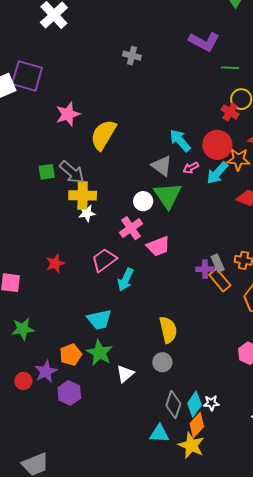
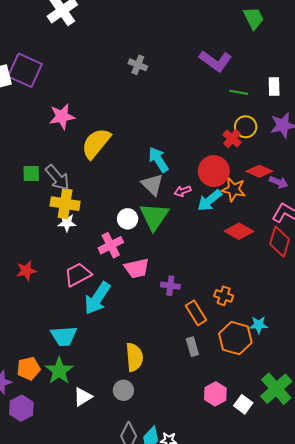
cyan arrow: (180, 140) -> (158, 160), moved
gray rectangle: (218, 263) -> (192, 347), moved
purple cross: (205, 269) -> (170, 286), moved
cyan arrow: (126, 280) -> (97, 298), size x1.4

